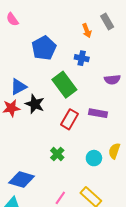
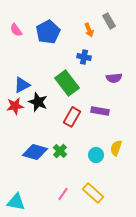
pink semicircle: (12, 19) -> (16, 30), moved
blue pentagon: (44, 48) -> (48, 32), moved
blue diamond: (22, 179) -> (35, 152), moved

